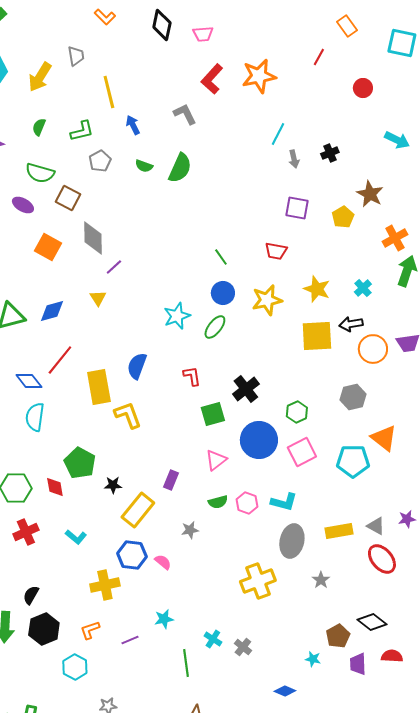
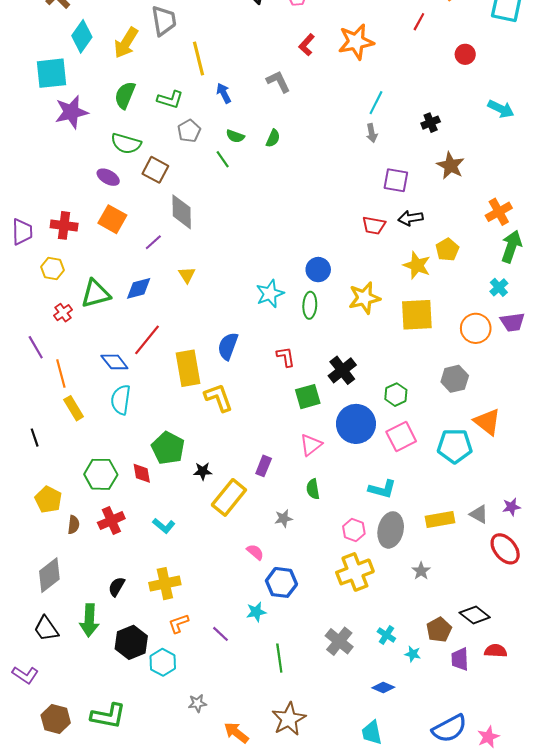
gray trapezoid: (76, 56) -> (164, 21), size x1.4
red L-shape: (212, 79) -> (307, 45), size x0.7
green semicircle: (39, 127) -> (125, 95), size x1.5
green L-shape: (82, 131) -> (170, 99), turned 30
gray arrow: (294, 159) -> (372, 133), moved
green semicircle: (180, 168) -> (273, 138), size x0.6
brown star: (370, 194) -> (450, 166), moved
yellow pentagon: (343, 217) -> (447, 250), moved
orange square: (48, 247) -> (112, 219), moved
green line: (221, 257) -> (223, 159), moved
purple line: (114, 267) -> (153, 242), moved
cyan cross: (363, 288) -> (499, 287), moved
yellow star: (267, 300) -> (364, 298), moved
black arrow: (351, 324) -> (411, 218), moved
green ellipse: (215, 327) -> (310, 305), turned -35
green semicircle: (218, 502) -> (313, 489), turned 96
pink hexagon: (247, 503) -> (354, 530), moved
blue hexagon: (132, 555) -> (281, 582), moved
red ellipse: (382, 559) -> (505, 549), moved
yellow cross: (105, 585) -> (165, 584), moved
black hexagon: (44, 629) -> (131, 642), moved
cyan cross: (213, 639) -> (386, 635), moved
purple line: (130, 640) -> (221, 634), turned 66
gray cross: (243, 647) -> (339, 641), size x1.5

